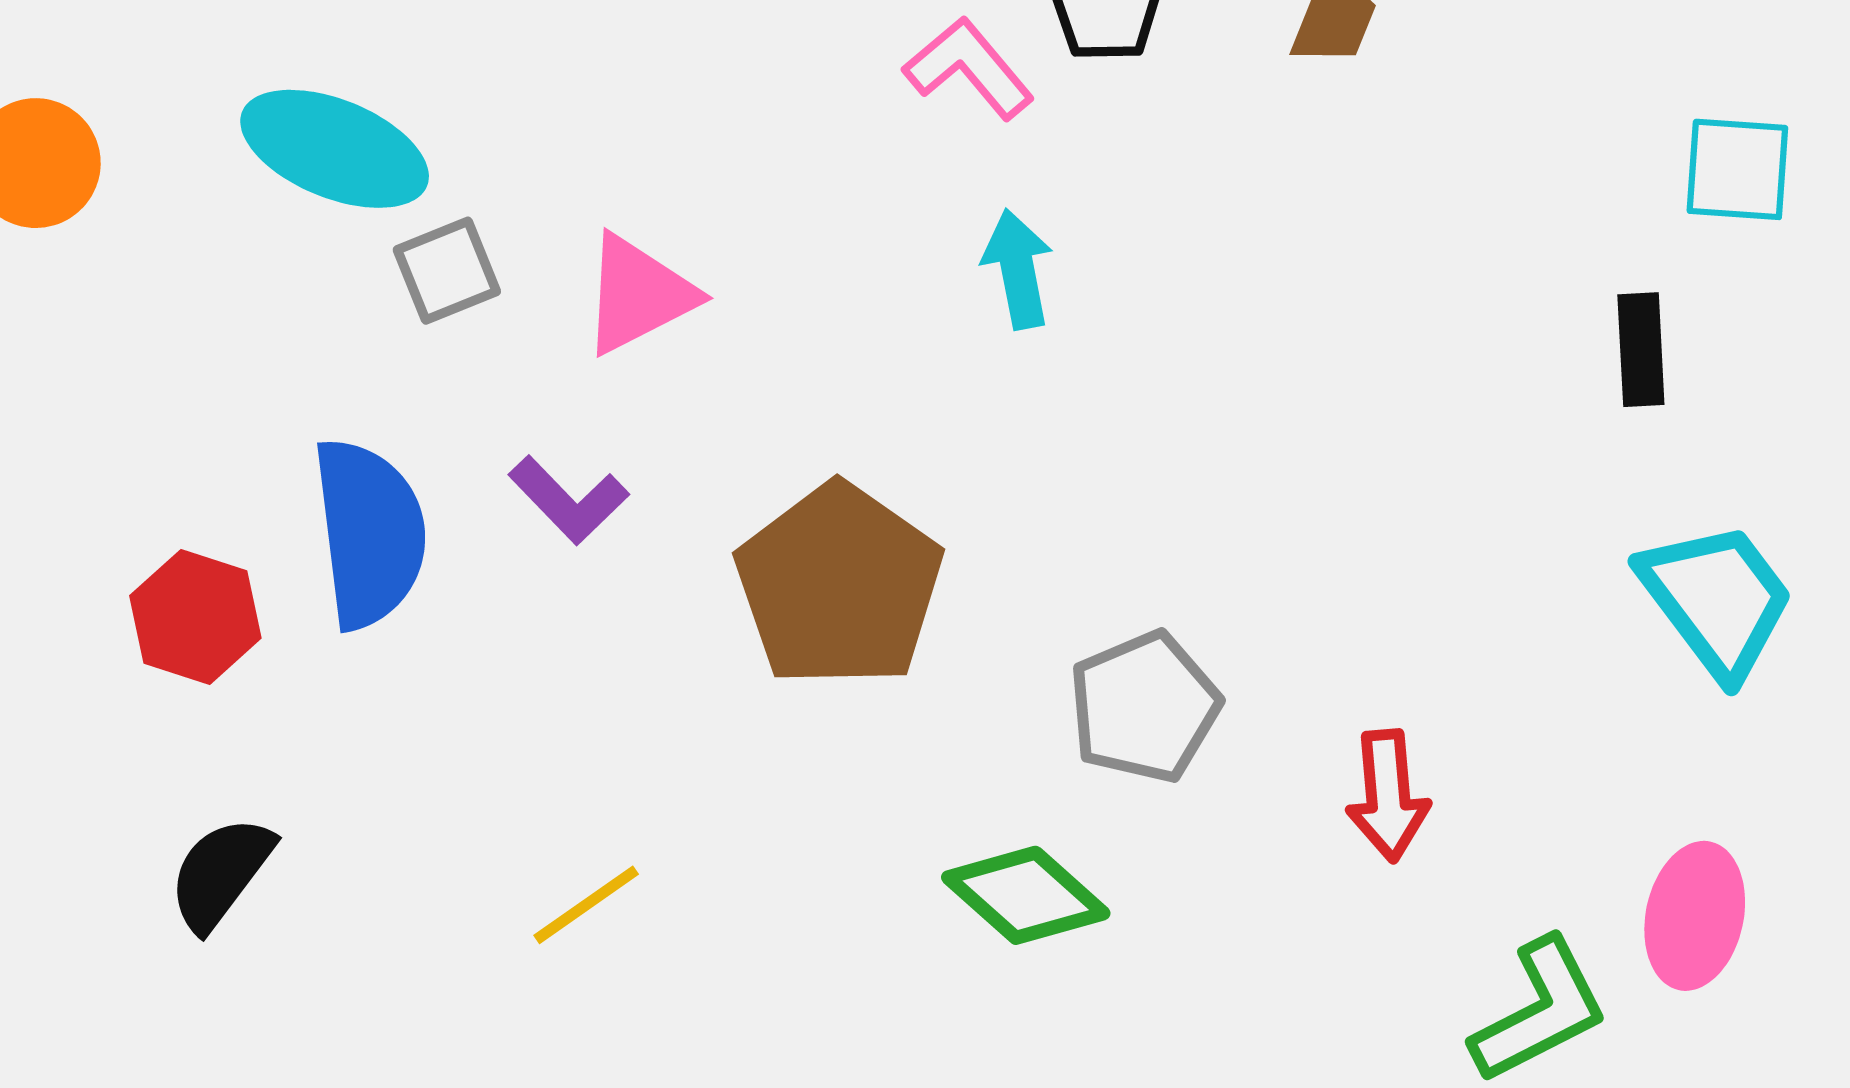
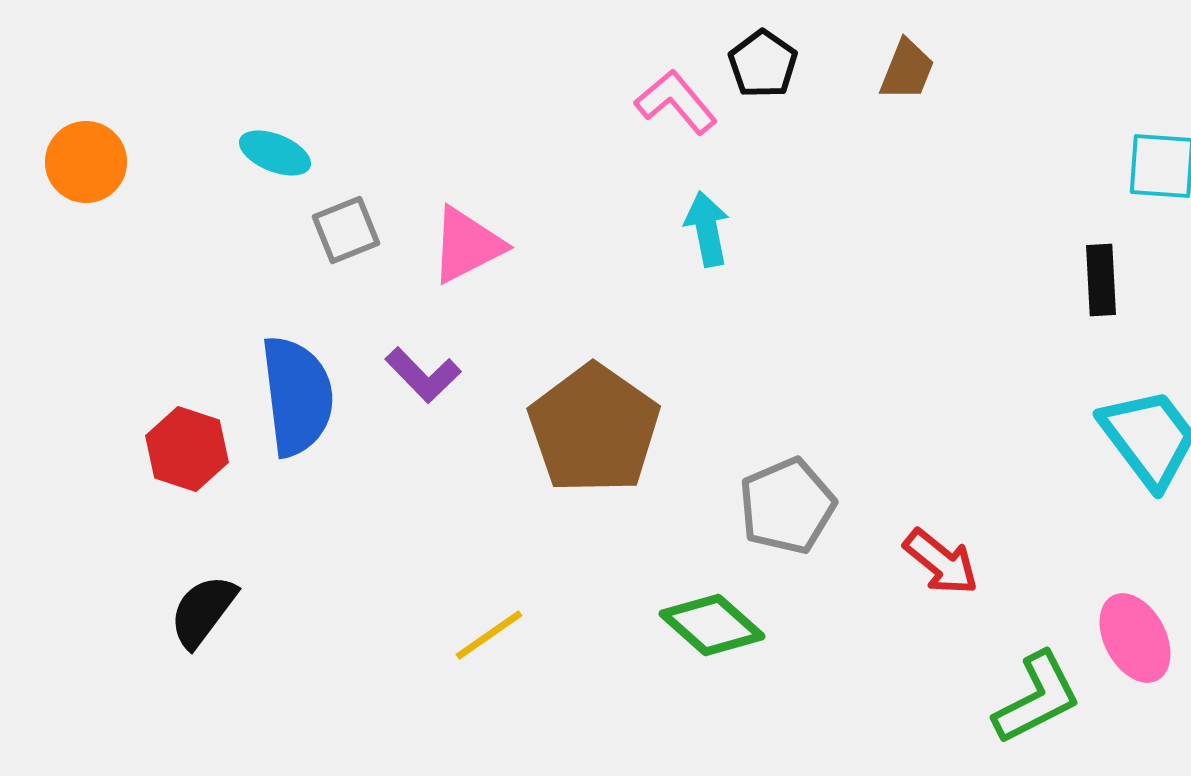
cyan ellipse: (335, 149) -> (275, 153), size x0.6
red arrow: (1388, 796) -> (941, 562), turned -46
yellow line: (586, 905) -> (489, 635), moved
pink ellipse: (1695, 916) -> (1135, 638), turned -40

